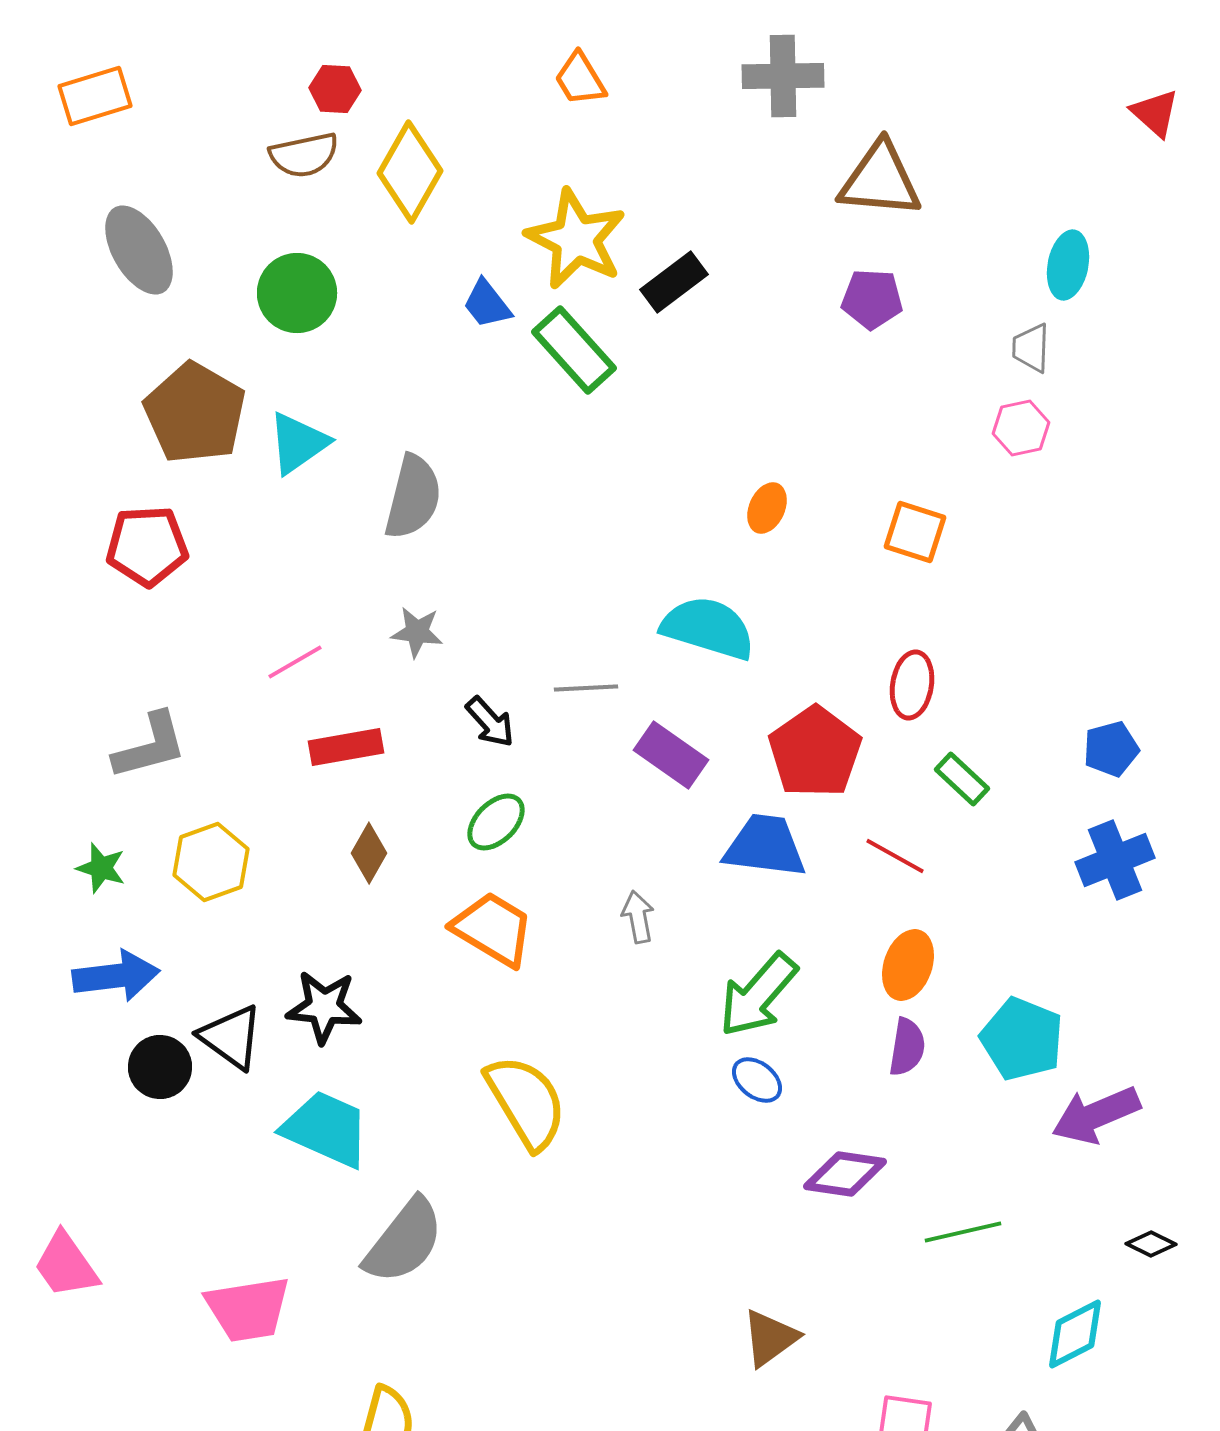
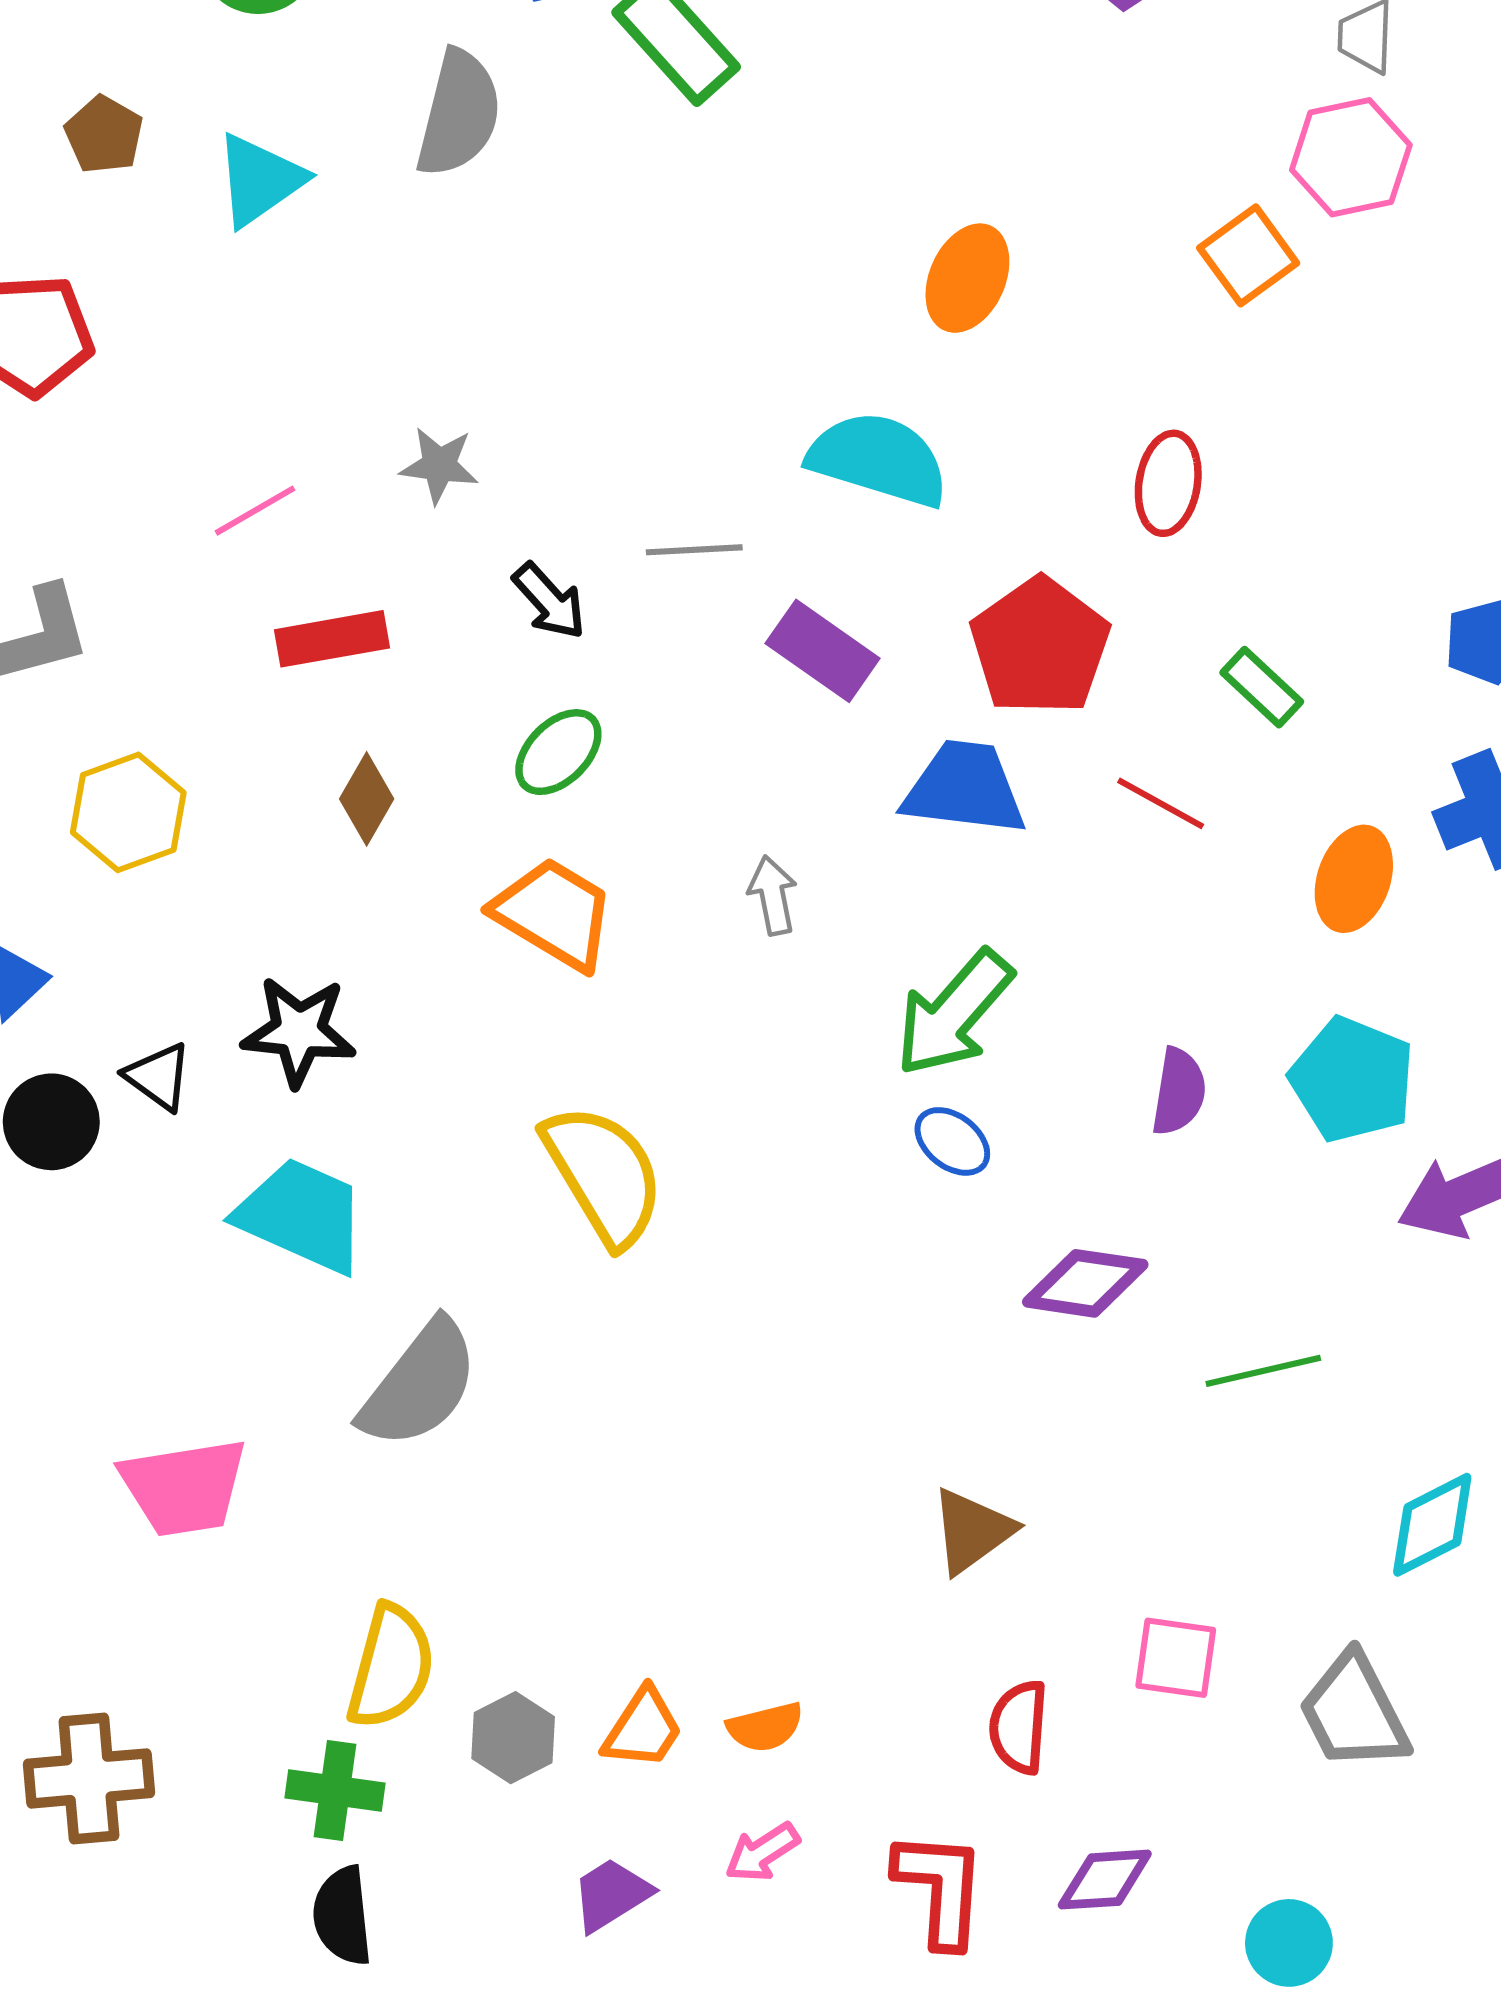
brown pentagon: (195, 413) -> (104, 135), size x0.5
pink hexagon: (1021, 428) -> (1351, 157), size x1.4
gray semicircle: (413, 497) -> (459, 114), moved
orange ellipse: (767, 508) -> (967, 278), size x1.4
orange square: (915, 532) -> (1248, 255), moved, turned 36
red ellipse: (912, 685) -> (1168, 483), moved
orange ellipse: (908, 965) -> (1354, 879), moved
black triangle: (231, 1037) -> (158, 1077), size x0.7

